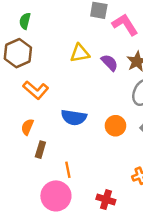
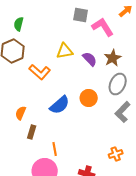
orange L-shape: (36, 90) -> (40, 72), moved
blue semicircle: (74, 117) -> (60, 105), turned -50
orange circle: (115, 126) -> (89, 98), moved

